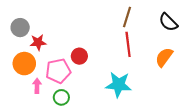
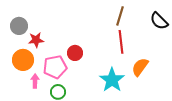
orange semicircle: (164, 57) -> (140, 67), moved
cyan star: (119, 85) -> (112, 80), turned 30

